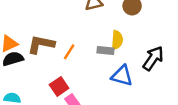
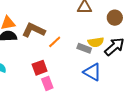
yellow semicircle: (117, 40) -> (96, 42), turned 63
black arrow: (153, 58) -> (114, 47), moved

